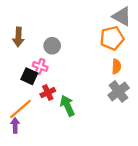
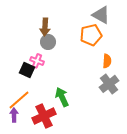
gray triangle: (122, 16) -> (101, 15), moved
brown arrow: (18, 37) -> (45, 27), moved
orange pentagon: (112, 38) -> (91, 35), moved
red cross: (48, 93) -> (44, 116), moved, size x1.6

